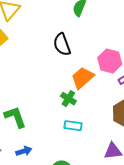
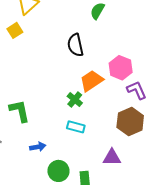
blue arrow: (24, 151) -> (38, 147), moved

